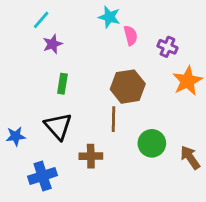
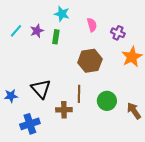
cyan star: (109, 17) -> (62, 14), moved
cyan line: (41, 20) -> (16, 31), moved
green rectangle: (62, 84) -> (56, 37), moved
brown line: (114, 119) -> (79, 94), moved

